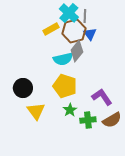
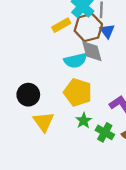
gray diamond: (77, 51) -> (92, 51), turned -55
green cross: (88, 120) -> (105, 132), turned 35

